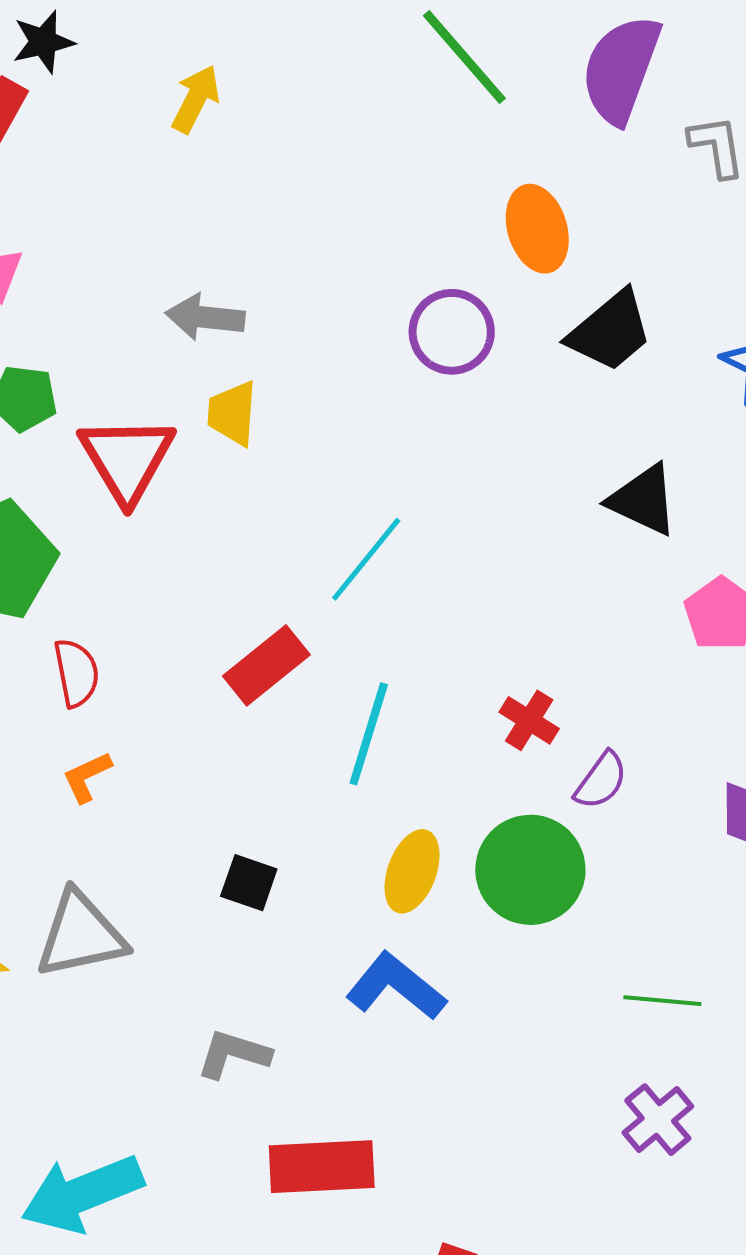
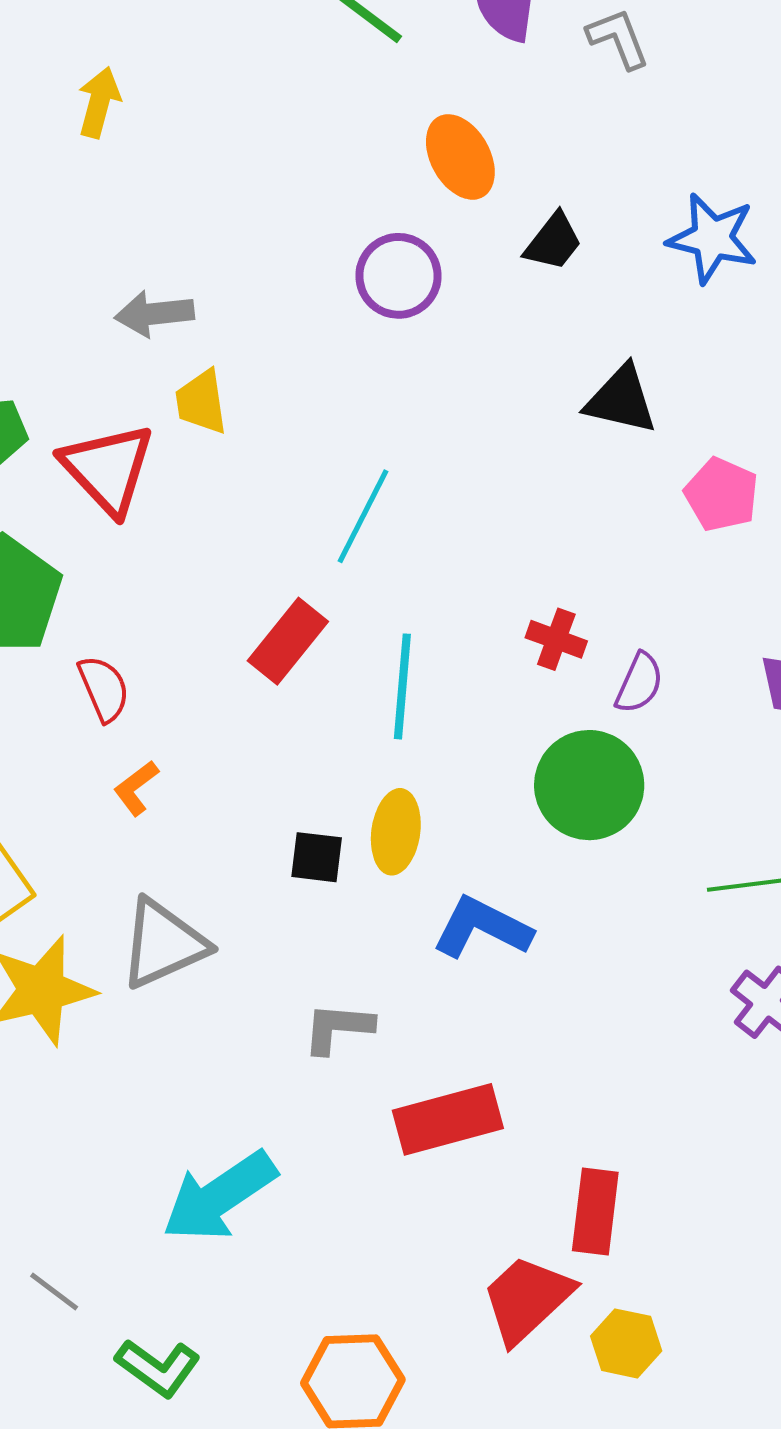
black trapezoid: (610, 331) -> (553, 242), size x0.7
yellow ellipse: (412, 871) -> (396, 832), moved

